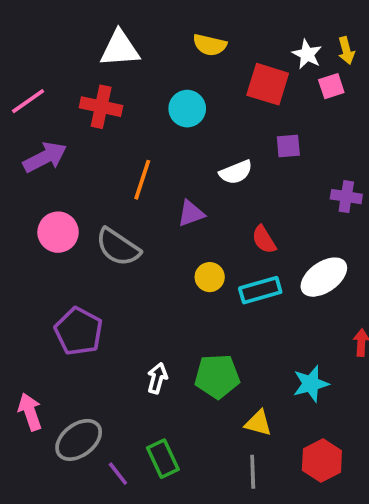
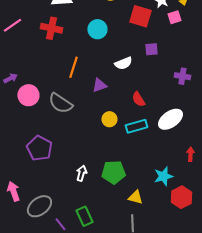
purple arrow: (45, 157) -> (10, 78), moved, size x0.6
red hexagon: (322, 461) -> (181, 197), moved

